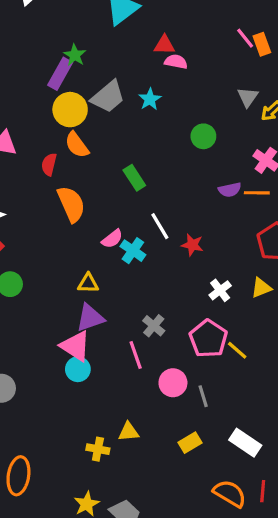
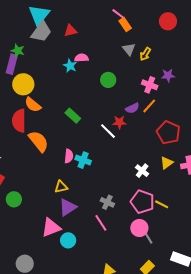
orange rectangle: (262, 44) -> (125, 24), moved
pink semicircle: (176, 62) -> (81, 58), moved
gray trapezoid: (108, 97) -> (41, 32), moved
red semicircle: (49, 164) -> (19, 121), size x1.6
orange line: (257, 193) -> (149, 106), turned -35
white line: (160, 226) -> (108, 131), moved
pink semicircle: (112, 239) -> (69, 156), turned -32
red star: (192, 245) -> (119, 122), moved
pink triangle: (75, 346) -> (51, 228), moved, turned -40
pink circle: (173, 383) -> (139, 228), moved

